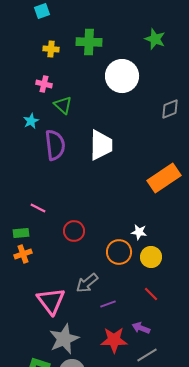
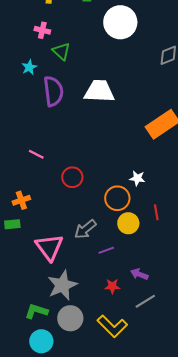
white trapezoid: (101, 145) -> (99, 91), turned -88
green rectangle: (21, 233) -> (12, 224), moved
yellow circle: (151, 257) -> (128, 223), moved
red line: (151, 294) -> (156, 212), moved, turned 35
red star: (114, 340) -> (112, 286), size x0.6

